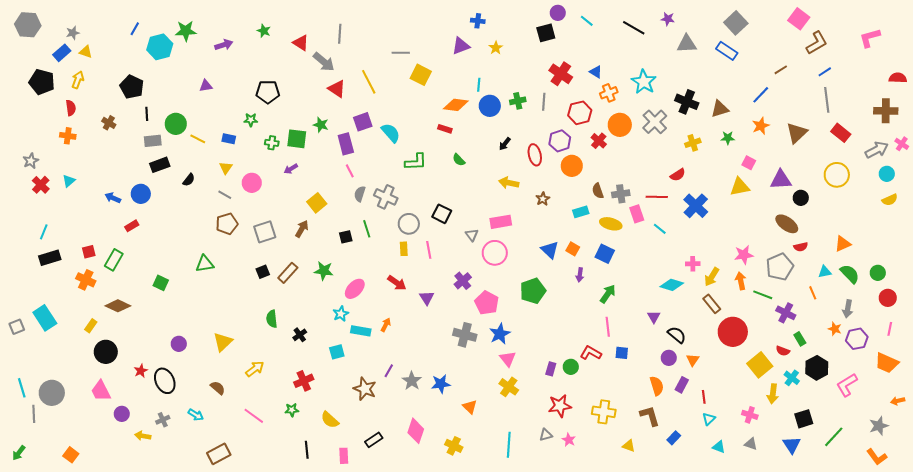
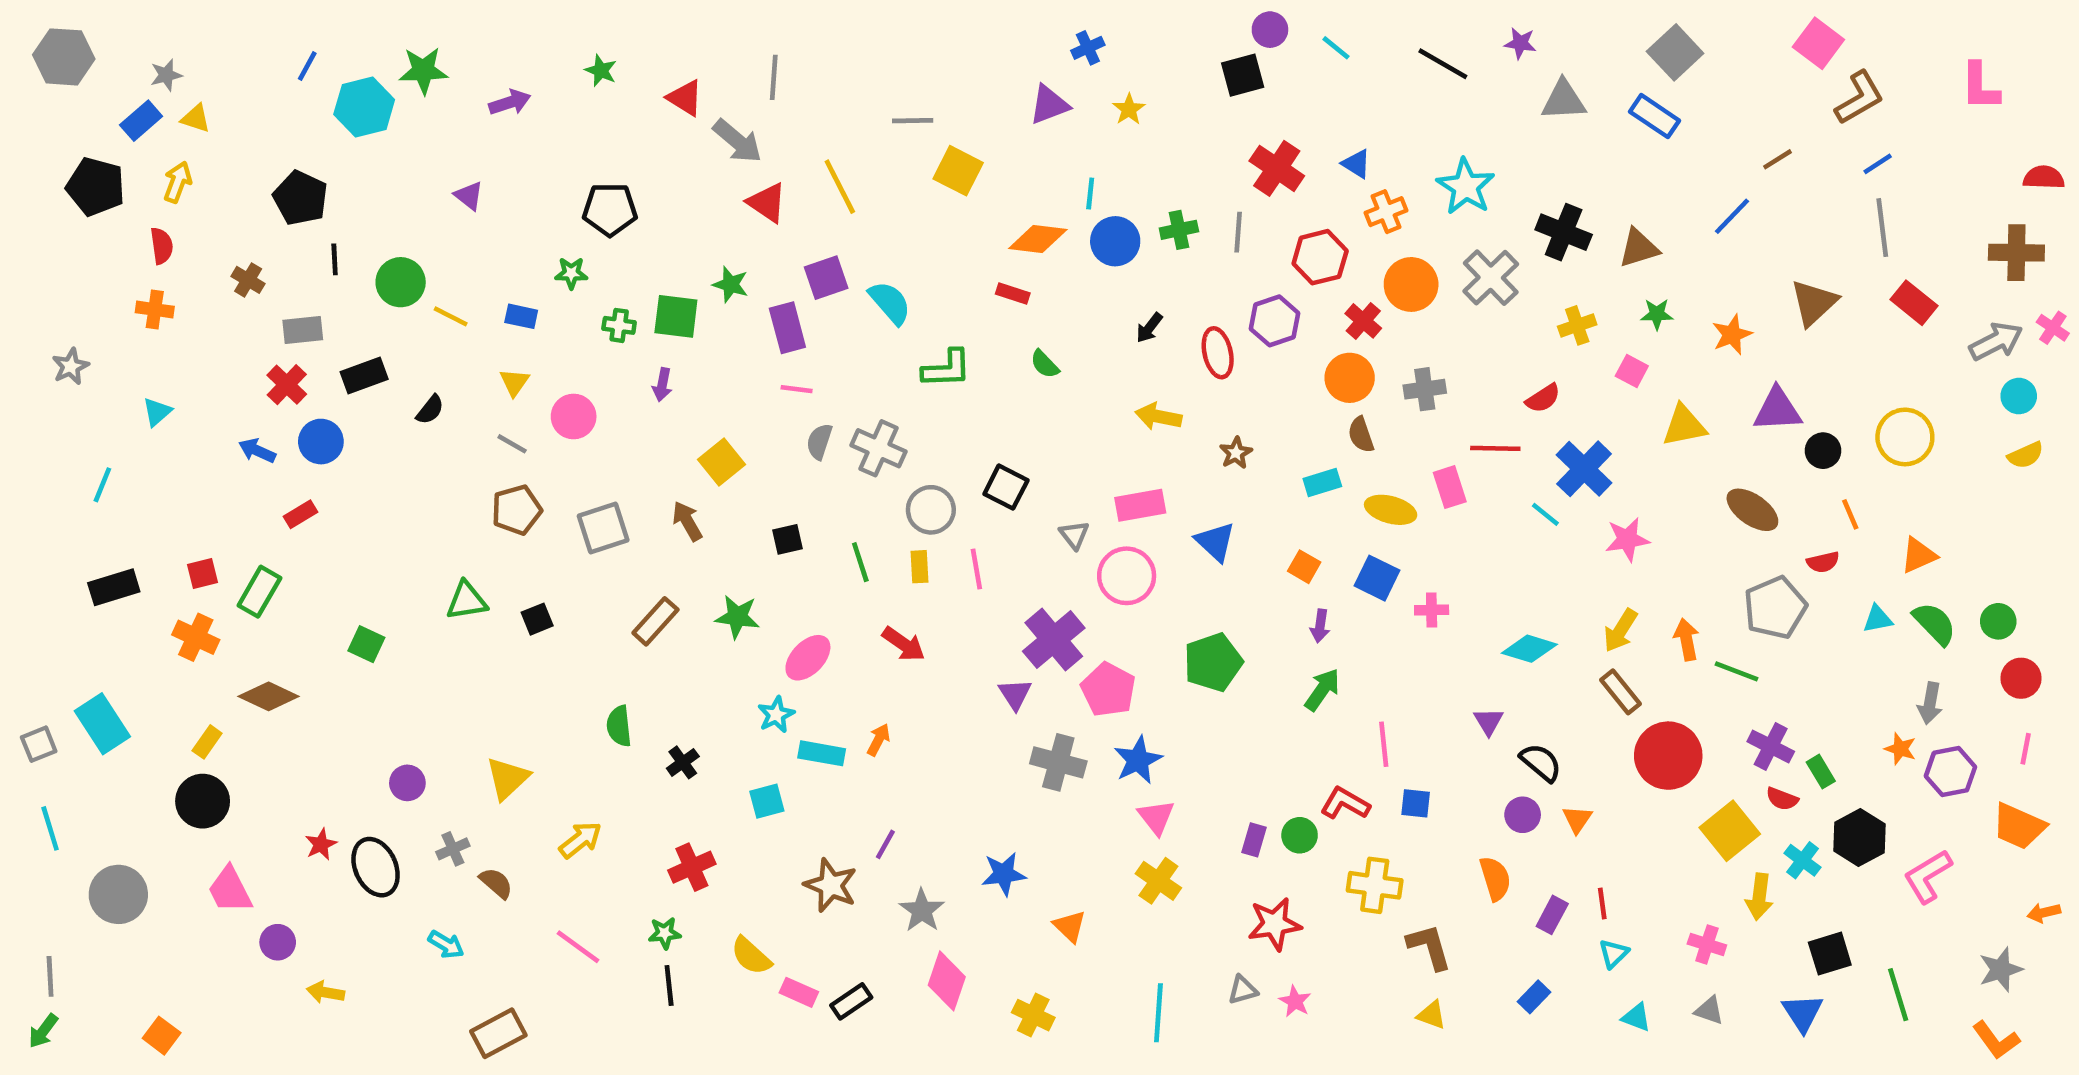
blue cross: (478, 21) -> (1088, 48), turned -32
pink L-shape: (870, 38) -> (1980, 86), turned -75
purple triangle: (206, 86) -> (469, 196), turned 48
orange star: (761, 126) -> (1732, 335), moved
gray rectangle: (153, 141) -> (303, 330), moved
pink square: (749, 163) -> (1632, 371), moved
orange circle: (572, 166) -> (1350, 378), moved
purple arrow: (291, 169) -> (662, 385), turned -48
pink line: (350, 171) -> (797, 389), turned -56
yellow circle: (837, 175) -> (1905, 437), moved
red cross: (41, 185) -> (287, 385), moved
gray cross: (621, 194) -> (1425, 389), moved
brown ellipse: (787, 224) -> (1752, 510), moved
brown arrow: (302, 229) -> (687, 521), turned -60
green line: (367, 229) -> (860, 562), moved
cyan line: (660, 229) -> (1545, 514), moved
cyan line: (44, 232) -> (102, 485), moved
blue triangle: (550, 250) -> (1215, 542), moved
pink star: (744, 255) -> (1627, 539), moved
pink cross: (693, 264) -> (1432, 610), moved
black square: (263, 272) -> (537, 619), moved
purple cross: (463, 281) -> (1054, 640), size x1.5
orange line: (813, 293) -> (1850, 514), moved
green arrow: (608, 294) -> (1322, 690), moved
purple triangle: (427, 298) -> (1015, 694), moved
purple cross: (786, 313) -> (1771, 746), moved
black circle: (106, 352) -> (203, 801), moved
gray star: (412, 381) -> (922, 910), moved
purple rectangle: (682, 385) -> (1552, 915), moved
cyan line: (22, 388) -> (50, 828), moved
yellow cross: (604, 412) -> (1375, 885), moved
gray line: (34, 414) -> (50, 976), moved
brown L-shape: (650, 416) -> (1429, 947), moved
gray cross: (163, 420) -> (453, 849), moved
green line: (834, 437) -> (1898, 995), turned -60
black line: (307, 450) -> (669, 985), moved
pink rectangle: (344, 456) -> (799, 992), moved, turned -63

